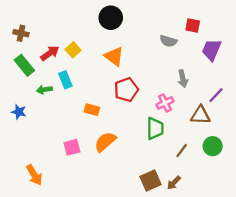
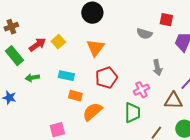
brown cross: (21, 33) -> (11, 27), turned -32
orange triangle: (114, 56) -> (95, 48), turned 30
cyan rectangle: (65, 80) -> (66, 76), moved, turned -56
orange semicircle: (105, 142) -> (92, 112), moved

